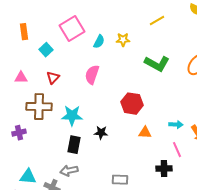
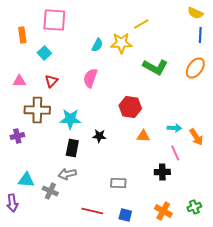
yellow line: (157, 21) -> (141, 24), moved
pink square: (72, 29) -> (54, 20), moved, turned 35
yellow star: (123, 40) -> (121, 43), size x1.5

